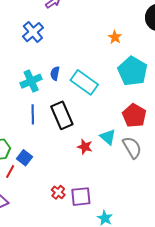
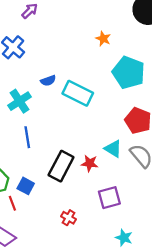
blue semicircle: (55, 73) -> (48, 81), moved, turned -112
black rectangle: (62, 115) -> (61, 166), moved, turned 60
red line: (10, 171) -> (12, 203), turned -40
purple square: (81, 197) -> (109, 198), moved

